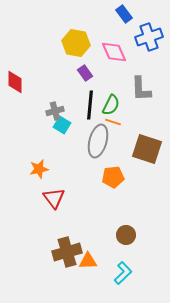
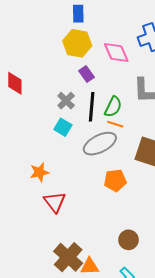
blue rectangle: (124, 14) -> (78, 14), moved, turned 36
gray cross: (55, 111) -> (66, 101), moved, turned -30
gray ellipse: (98, 141) -> (100, 144), turned 48
brown cross: (67, 252) -> (68, 257), turned -32

